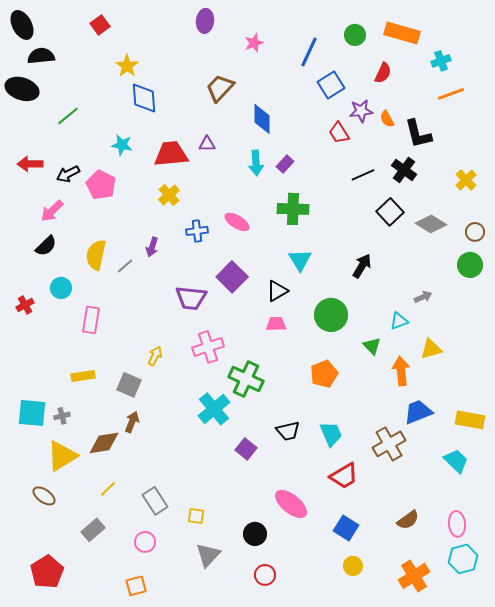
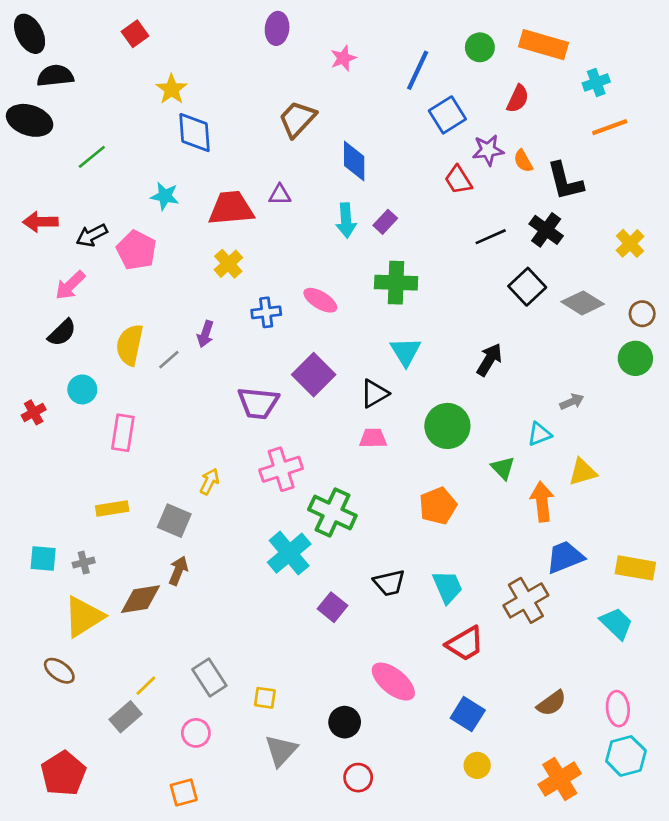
cyan square: (32, 413) -> (43, 558), size x0.7
yellow line: (108, 489) -> (146, 686), moved

